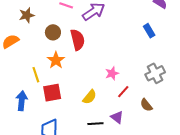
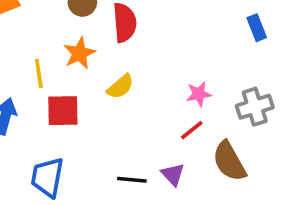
pink star: (112, 73) -> (199, 94), moved
yellow semicircle: (90, 97) -> (120, 87), moved
brown semicircle: (146, 105) -> (229, 161), size x1.6

